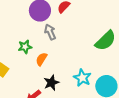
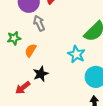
cyan star: (82, 78) -> (76, 54), moved

